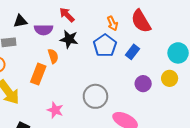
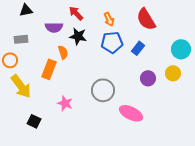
black triangle: (20, 21) -> (26, 10), moved
orange arrow: (112, 23) -> (109, 19), moved
blue pentagon: (105, 46) -> (112, 42), turned 30

